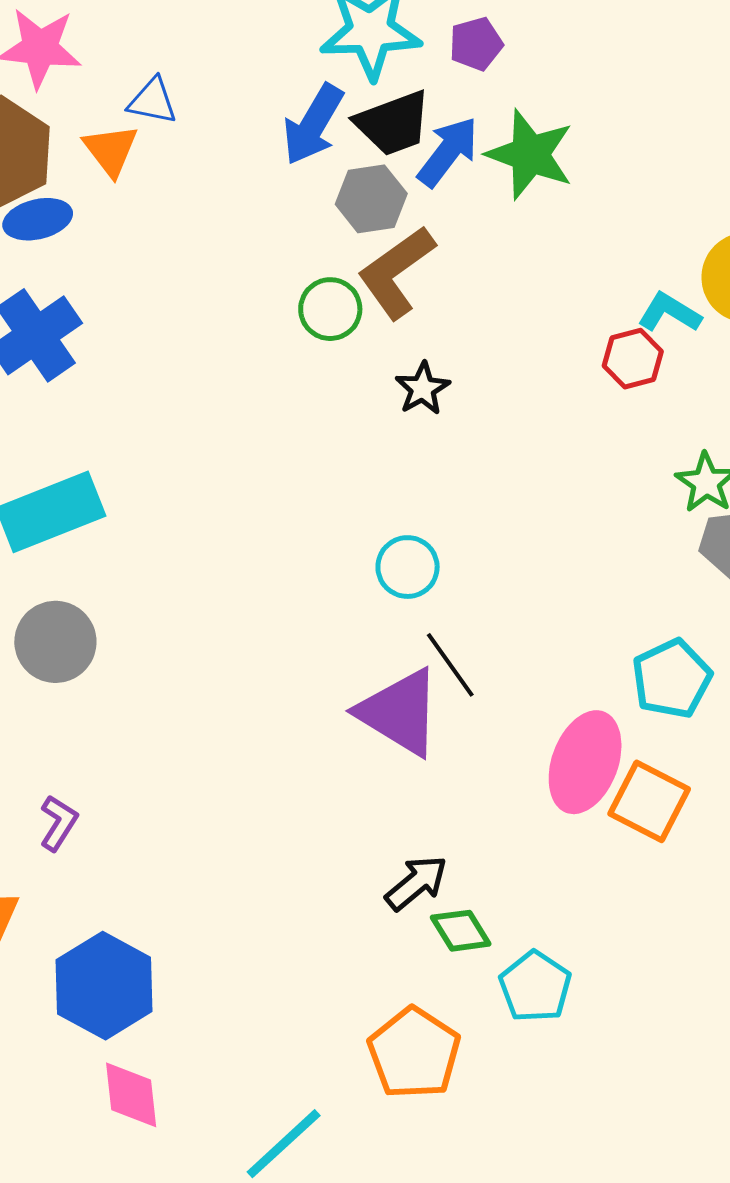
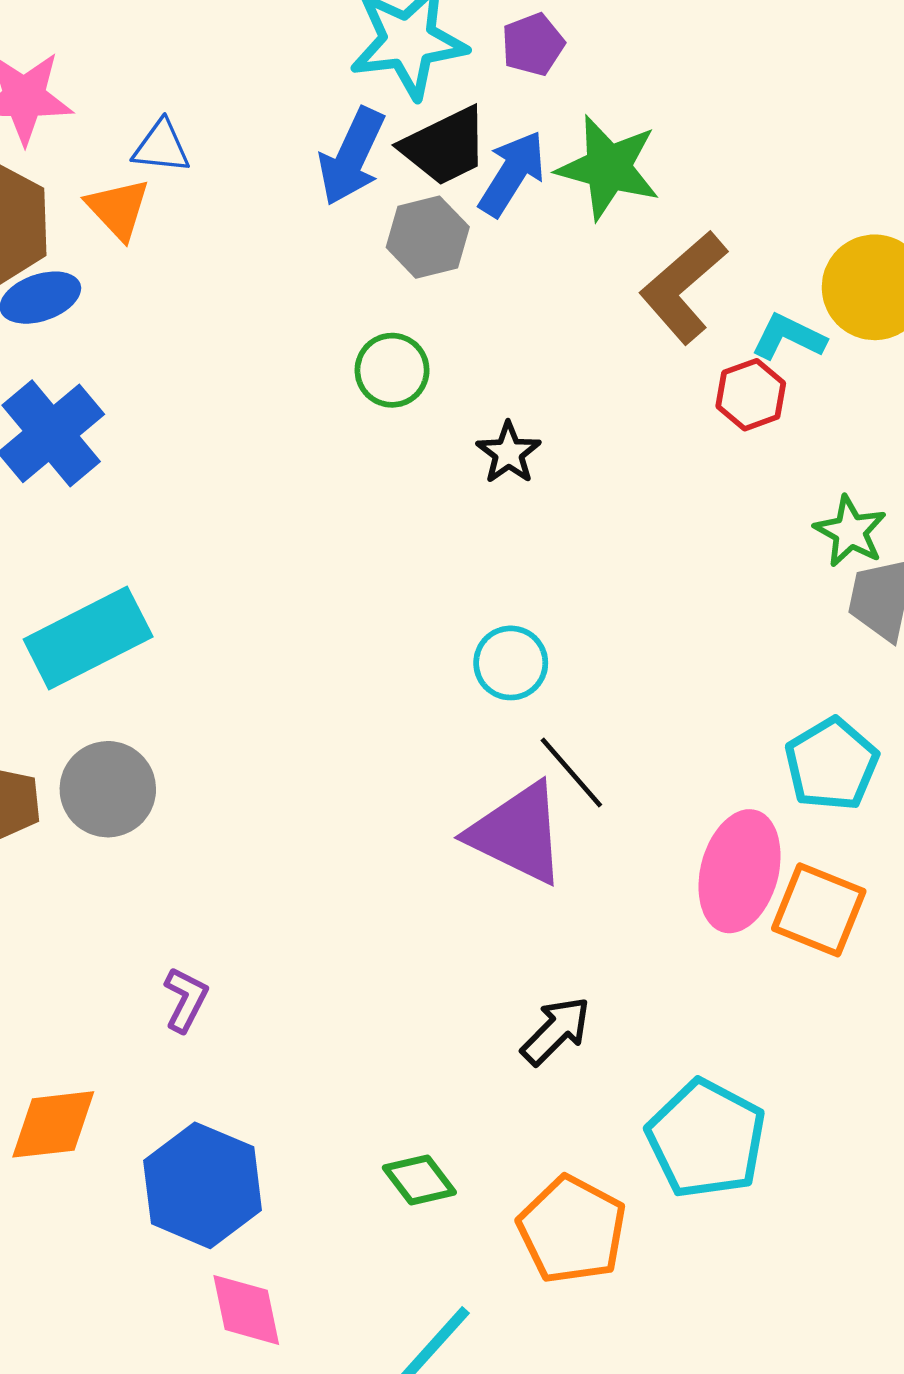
brown L-shape: (396, 272) -> (683, 287), moved
purple L-shape: (59, 823) -> (186, 999), moved
green diamond: (461, 931) -> (419, 1180), moved
cyan pentagon: (535, 987) -> (706, 1139), size x1.4

